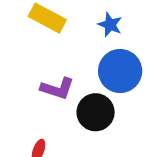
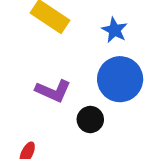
black circle: (96, 112) -> (90, 119), size x0.7

